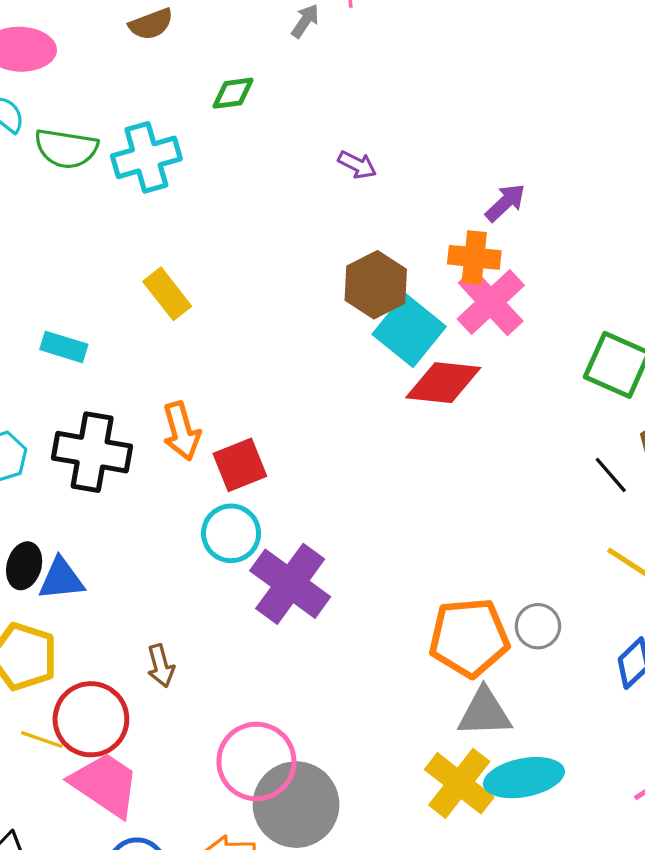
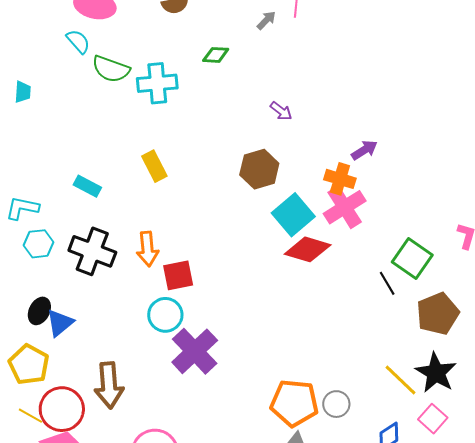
brown hexagon: (376, 285) -> (259, 169), moved
black line: (611, 475) -> (387, 283), moved
blue triangle: (61, 579) -> (60, 323), turned -44
brown arrow: (161, 666) -> (109, 385), size x1.8

